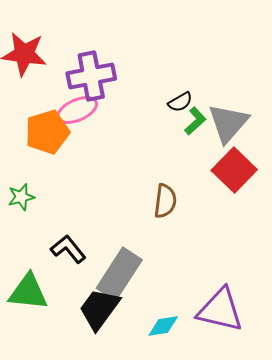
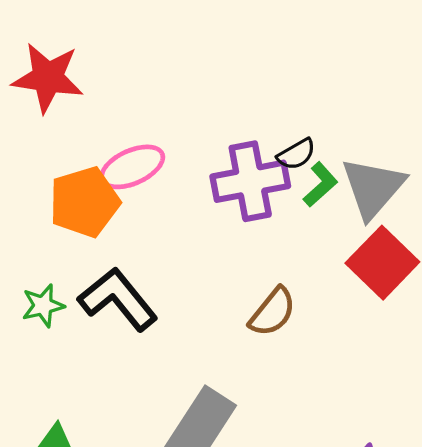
purple cross: (91, 76) -> (250, 181), moved
brown semicircle: (165, 201) -> (273, 312), turned 32
black L-shape: (68, 249) -> (118, 299), moved, size x1.4

